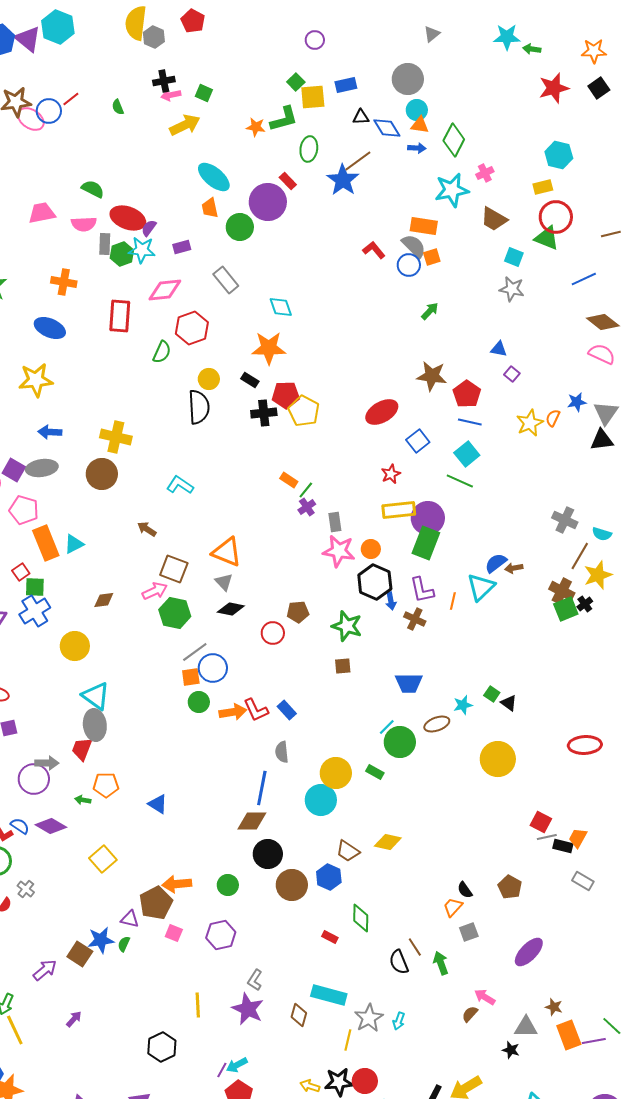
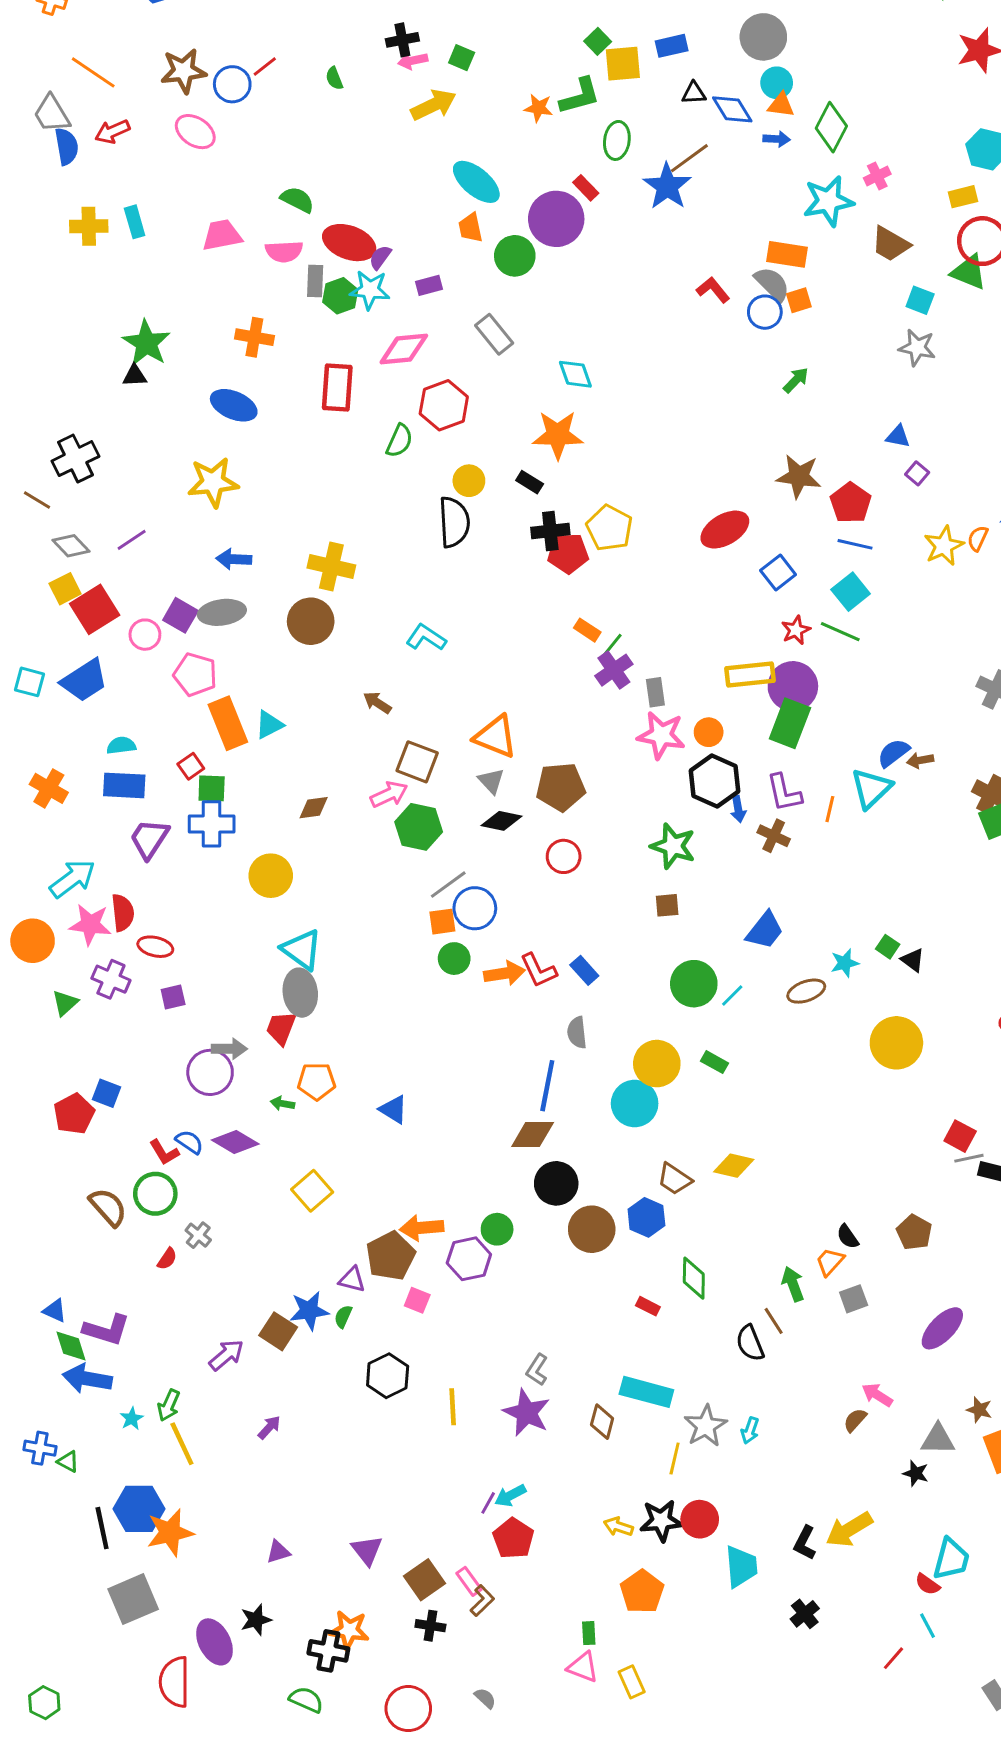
pink ellipse: (31, 119) -> (195, 132), moved
red pentagon: (286, 395) -> (568, 553), moved
red star: (391, 474) -> (796, 630), moved
purple cross: (307, 507) -> (614, 670), size x1.4
blue cross: (35, 611) -> (212, 824), turned 32
brown pentagon: (298, 612) -> (561, 787), moved, size x1.5
blue trapezoid: (409, 683) -> (765, 930), turned -52
green circle: (400, 742) -> (694, 984), moved
purple hexagon: (221, 935) -> (469, 1259), moved
green arrow: (441, 963) -> (793, 1284), moved
black hexagon: (162, 1047) -> (388, 1376), moved

